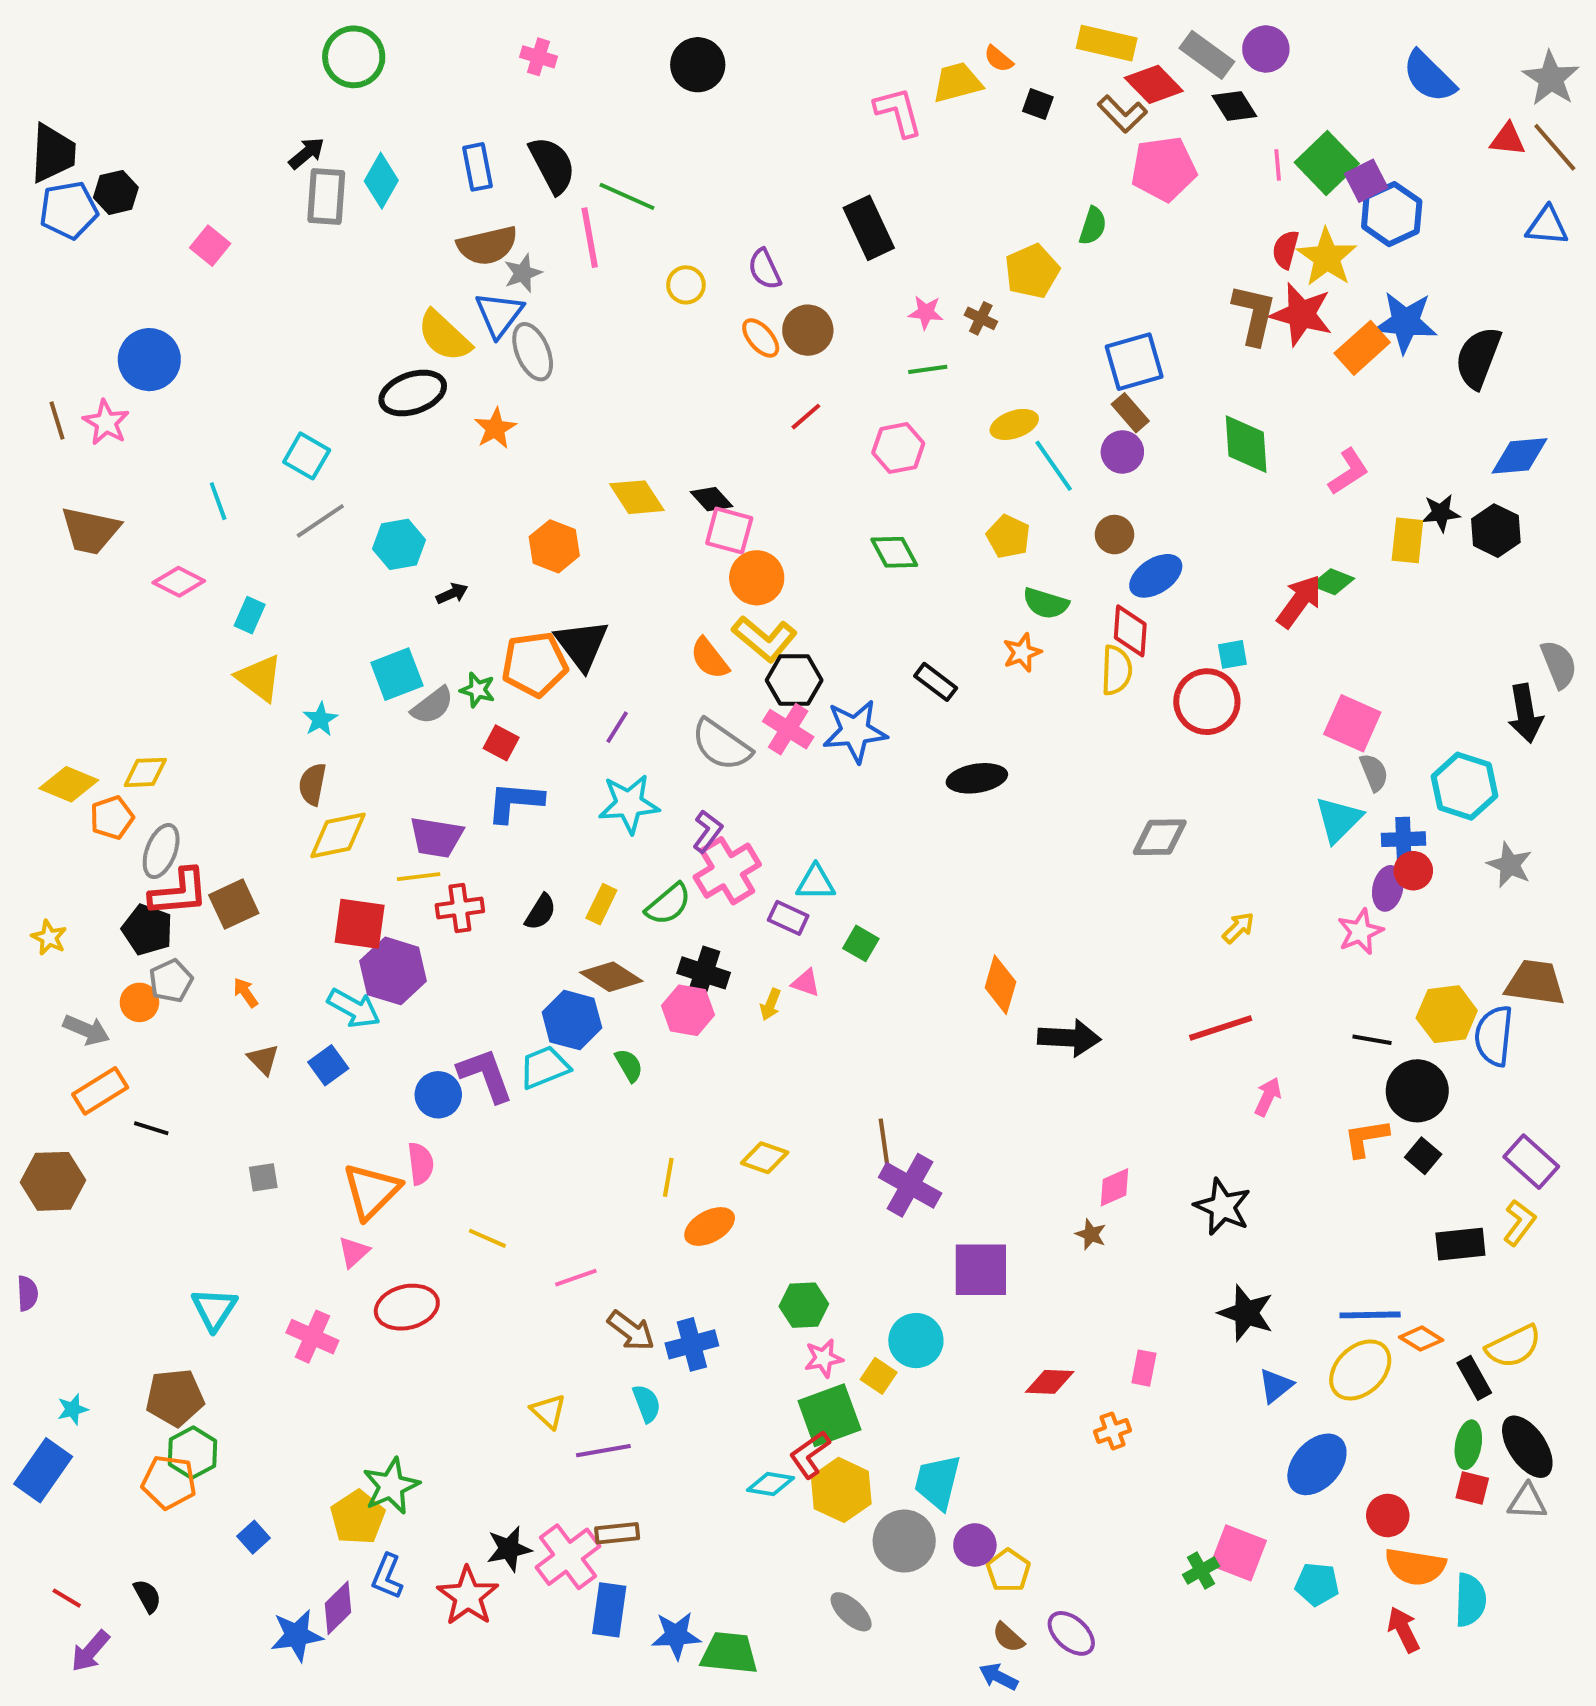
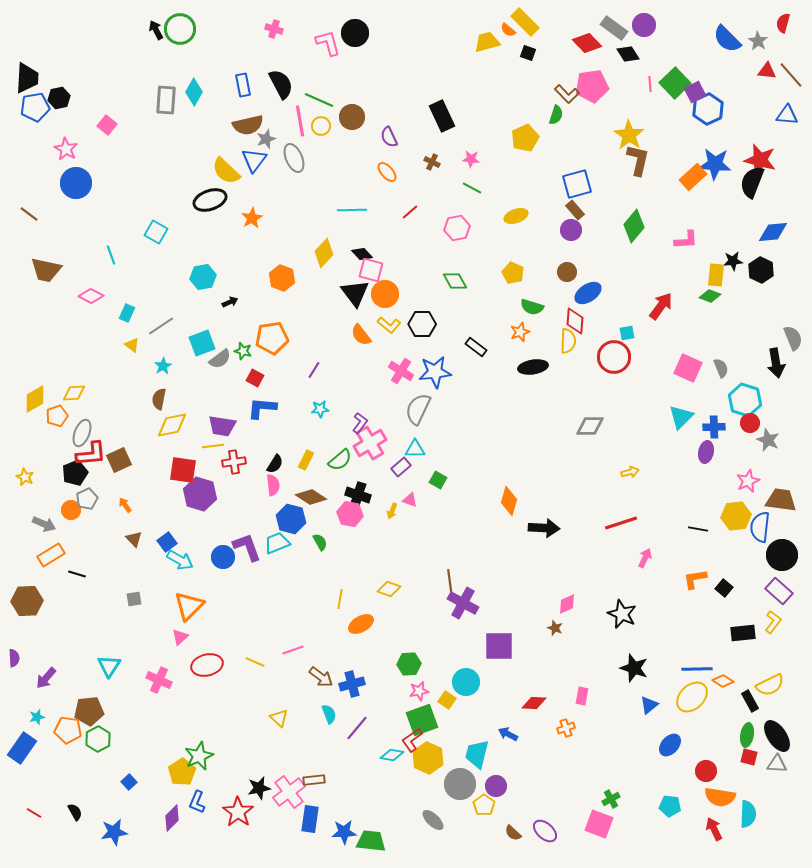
yellow rectangle: (1107, 43) -> (525, 22), moved, turned 32
gray star: (1551, 78) -> (758, 41), moved, size x0.7
pink L-shape: (898, 112) -> (328, 43), moved
brown L-shape: (1122, 114) -> (567, 94), moved
black arrow: (307, 153) -> (156, 30), moved, turned -78
red semicircle: (1286, 249) -> (783, 23), moved
yellow star: (1327, 257) -> (629, 135), moved
yellow circle: (686, 285) -> (321, 126), moved
red star: (1301, 314) -> (760, 160), moved
brown cross: (981, 318) -> (432, 162), moved
brown circle: (808, 330) -> (352, 117), moved
gray ellipse: (533, 352) -> (294, 158), moved
green line: (928, 369) -> (472, 188), turned 36
brown line: (57, 421) -> (29, 214), turned -36
pink star: (106, 422) -> (66, 149), moved
green diamond: (1246, 444) -> (634, 226), turned 44
cyan line: (1054, 466) -> (352, 210), moved, turned -56
pink L-shape: (1348, 472) -> (686, 240), turned 30
yellow diamond: (637, 497) -> (324, 253), turned 76
gray line: (320, 521) -> (161, 326), moved
green diamond: (1333, 582) -> (710, 296), moved
yellow L-shape: (765, 639) -> (389, 325), size x0.7
black triangle: (582, 645) -> (355, 293), moved
yellow triangle: (259, 678) -> (132, 345), size x0.6
black hexagon: (794, 680) -> (422, 324), moved
gray semicircle: (721, 745) -> (418, 409), moved, turned 80
gray semicircle: (1374, 772) -> (721, 368), moved
black ellipse: (977, 778) -> (533, 367), moved
yellow diamond: (69, 784) -> (35, 399), turned -52
cyan star: (629, 804) -> (320, 409), size x0.6
red circle: (1413, 871) -> (750, 423), moved
purple rectangle: (788, 918) -> (401, 467), turned -66
yellow arrow: (1238, 928) -> (630, 472), turned 30
black pentagon: (147, 930) -> (75, 473), turned 30
pink star: (1360, 932) -> (748, 481), moved
cyan arrow: (354, 1008) -> (180, 560), moved
black circle: (1417, 1091) -> (782, 555), moved
pink semicircle: (421, 1164) -> (273, 485), moved
yellow line: (487, 1238) -> (255, 662), moved
purple line: (603, 1451) -> (357, 728), moved, turned -40
blue ellipse: (1317, 1464) -> (670, 745), size x0.7
orange pentagon: (169, 1482) -> (68, 730), moved
pink square: (1238, 1553) -> (599, 824), moved
yellow pentagon: (1008, 1571) -> (484, 805), moved
blue star: (297, 1635) -> (114, 832), moved
purple arrow: (90, 1651) -> (46, 678), moved
blue arrow: (999, 1677) -> (508, 734), moved

